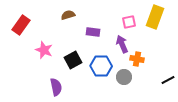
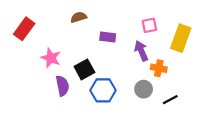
yellow rectangle: (155, 17) -> (181, 38), moved
blue hexagon: (101, 66) -> (103, 90), moved
black line: (168, 80) -> (170, 100), moved
purple semicircle: (56, 87) -> (62, 86), moved

